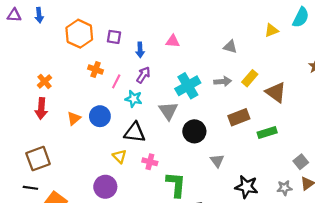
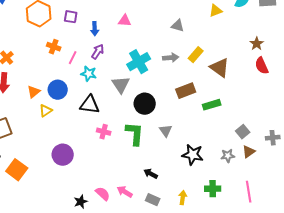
yellow triangle: (119, 156) -> (46, 111), moved, turned 40
green L-shape: (176, 185) -> (135, 134), moved

